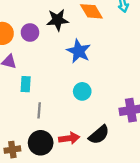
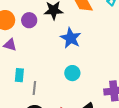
cyan rectangle: (26, 84) -> (19, 75), moved

